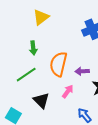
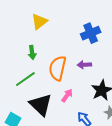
purple arrow: (82, 71) -> (84, 65), moved
black triangle: (41, 100) -> (41, 105), size x1.4

